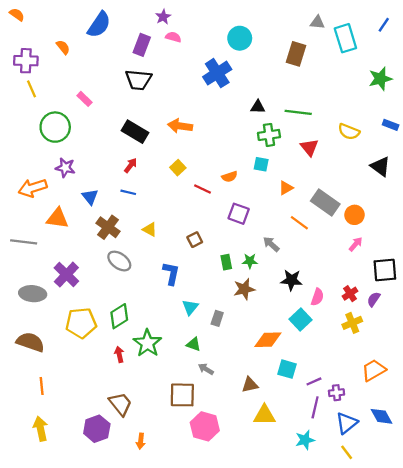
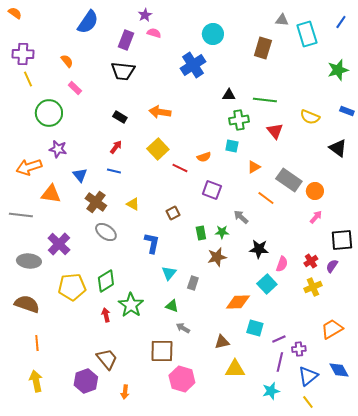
orange semicircle: (63, 47) -> (67, 61), moved
black rectangle: (135, 132) -> (120, 117), size x0.6
yellow square: (178, 168) -> (158, 149), size x1.5

